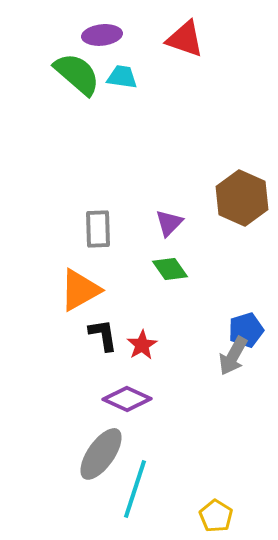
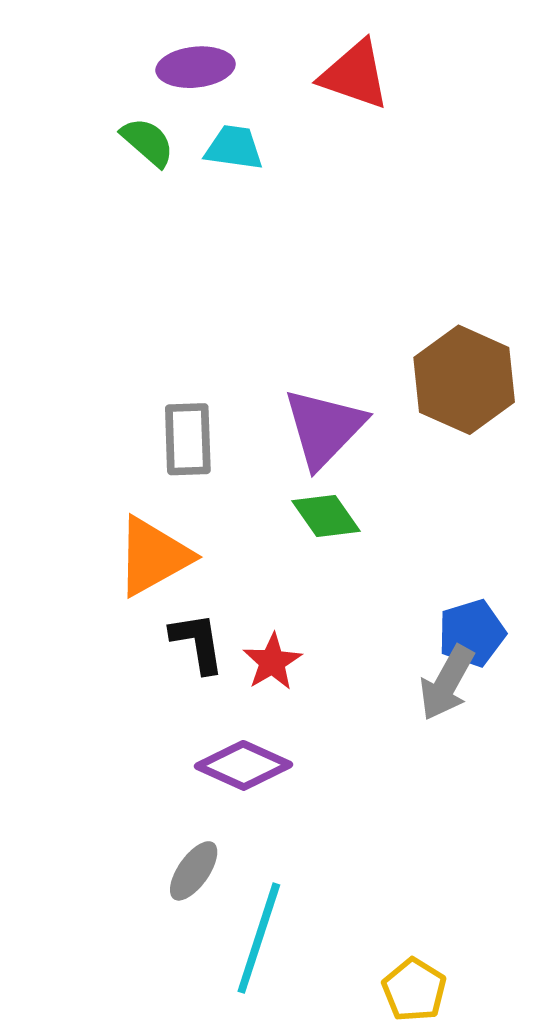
green semicircle: (77, 74) -> (148, 142), size x0.6
purple triangle: (169, 223) -> (324, 428), size x1.6
gray ellipse: (101, 454) -> (194, 871), size x0.6

